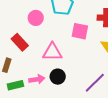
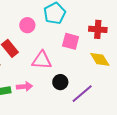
black circle: (58, 77) -> (60, 82), moved

